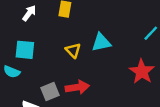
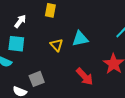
white arrow: (29, 13) -> (20, 21), moved
red arrow: (77, 87) -> (85, 77), moved, turned 54

